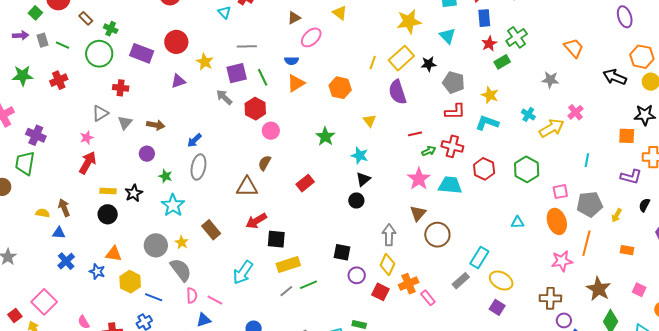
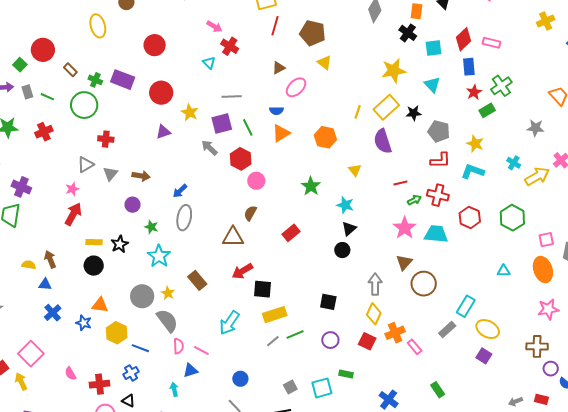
purple rectangle: (142, 53) -> (123, 80), moved
purple circle: (357, 275) -> (330, 340), moved

